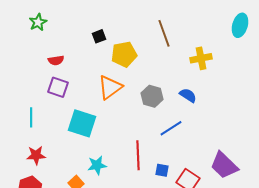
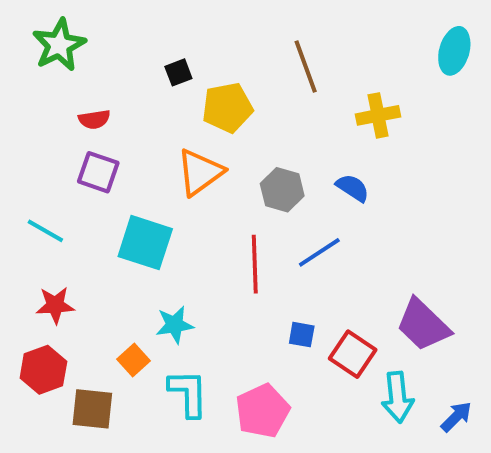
green star: (38, 22) -> (59, 45), size x1.5
cyan line: (31, 117) -> (45, 231), turned -60
red line: (138, 155) -> (255, 264), moved

